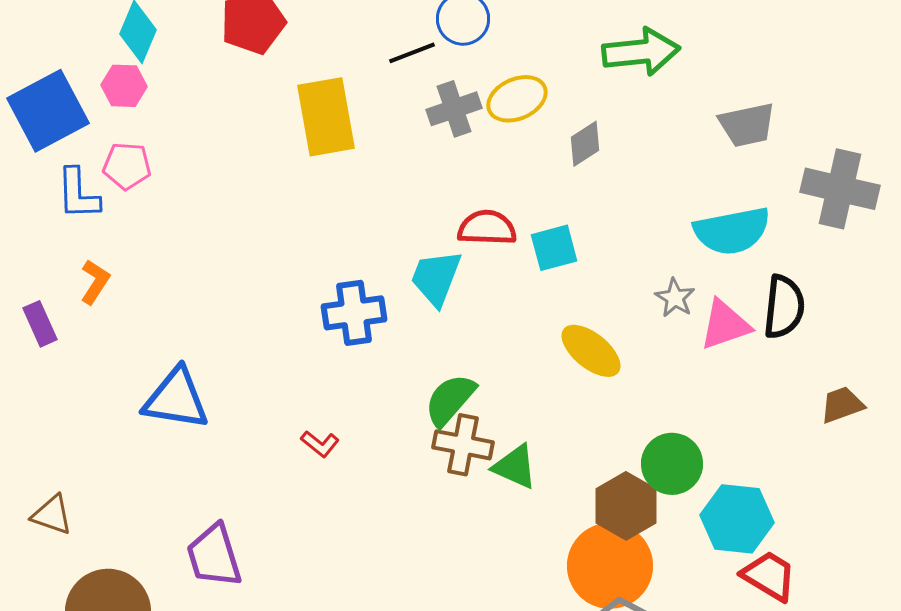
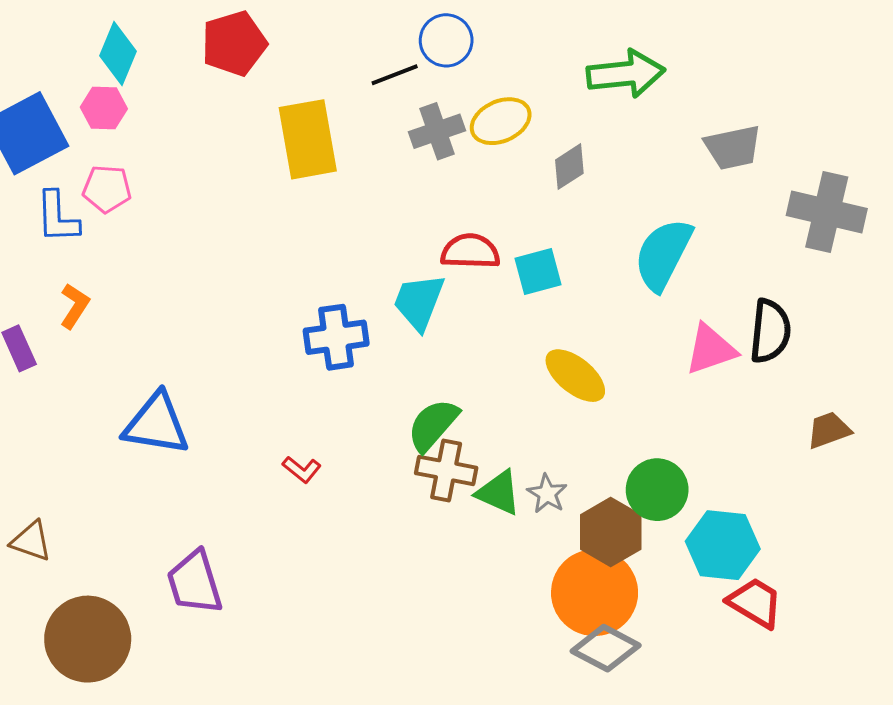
cyan semicircle: (732, 231) -> (663, 254), moved, turned 128
gray star: (675, 298) -> (547, 494), moved

